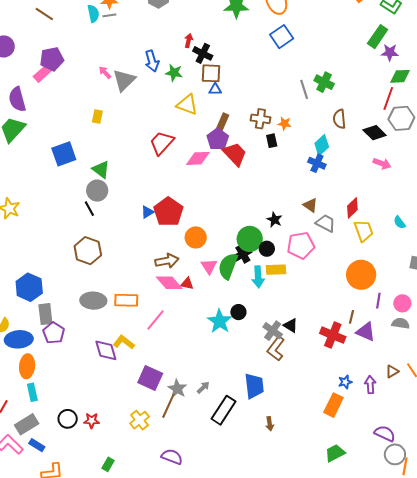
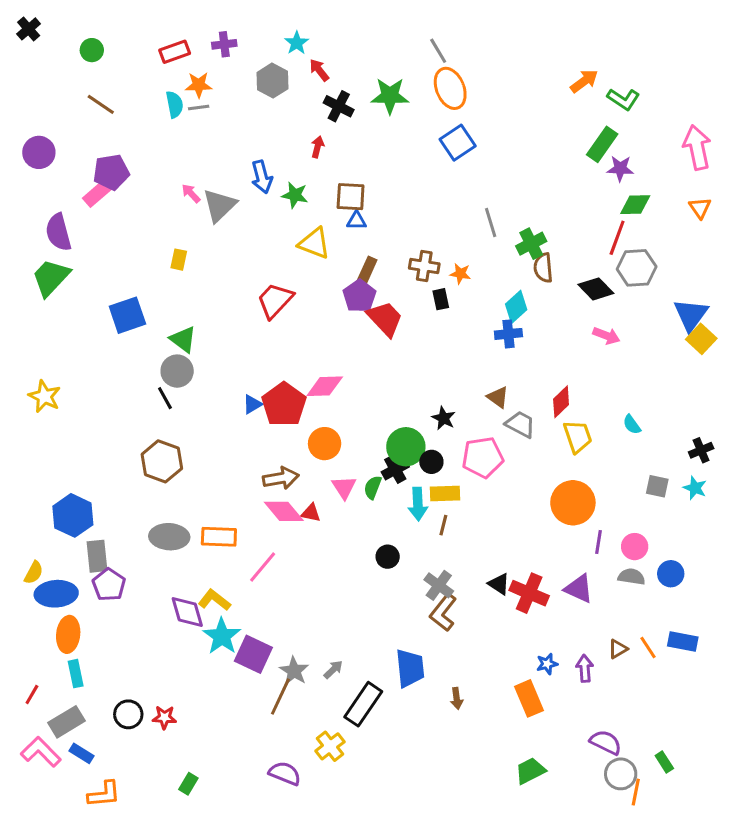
black cross: (203, 53) -> (339, 106), moved
green cross: (324, 82) -> (531, 244), moved, turned 36
pink diamond: (198, 158) -> (325, 386), moved
blue cross: (317, 163) -> (508, 334), turned -30
green semicircle: (228, 266) -> (373, 487), size x0.6
brown line: (352, 317) -> (443, 525), moved
cyan star: (220, 321) -> (222, 636), moved
black triangle: (291, 325) -> (499, 584), moved
orange rectangle: (333, 405) -> (529, 698), turned -50
yellow cross: (140, 420) -> (330, 746), moved
brown arrow: (270, 424) -> (457, 698), moved

